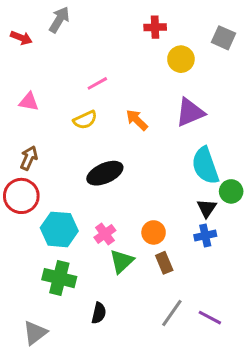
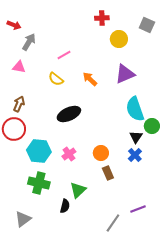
gray arrow: (59, 20) -> (29, 42), moved
yellow semicircle: (85, 120) -> (56, 79), turned 63
blue cross: (205, 235) -> (135, 155), turned -32
green triangle: (122, 261) -> (78, 190), moved
gray line: (172, 313) -> (113, 223), moved
purple line: (210, 318) -> (138, 209), turned -49

